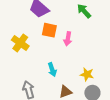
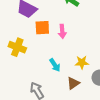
yellow star: (87, 74) -> (82, 62), moved

